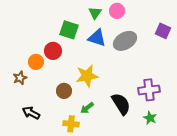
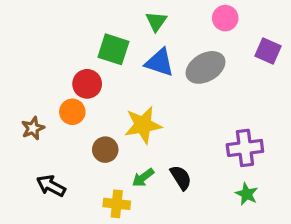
pink circle: (117, 11) -> (225, 18), moved
orange circle: (36, 62) -> (72, 112), moved
black semicircle: (121, 104) -> (181, 178), moved, size x0.7

